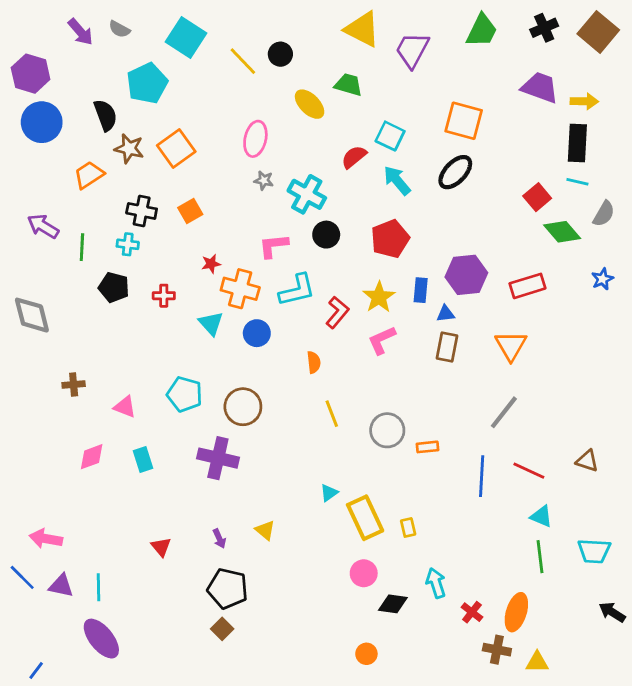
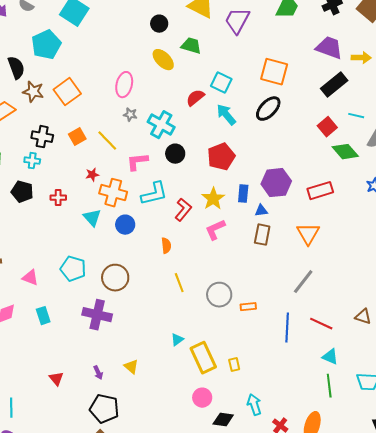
black circle: (280, 54) -> (159, 24), moved
yellow line: (243, 61) -> (107, 141), moved
black rectangle: (577, 143) -> (334, 85), moved, turned 48

